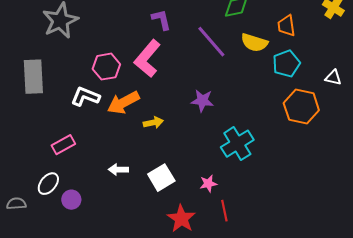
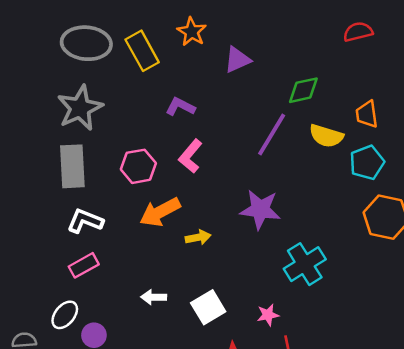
purple L-shape: (161, 20) -> (180, 107), moved, turned -50
purple line: (211, 42) -> (272, 135), turned 72
pink L-shape: (147, 59) -> (190, 156), size x0.7
gray rectangle: (33, 77) -> (72, 166), moved
white L-shape: (85, 97) -> (85, 221), moved
purple star: (202, 101) -> (260, 209), size x1.4

